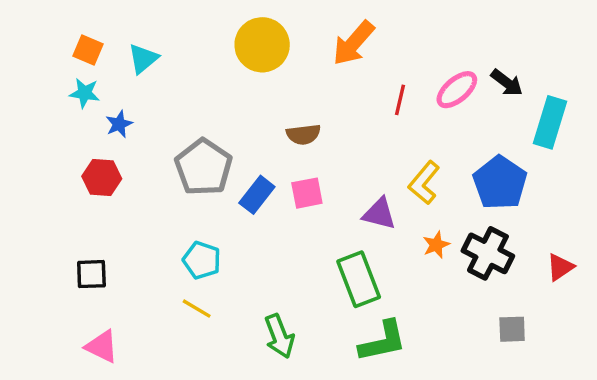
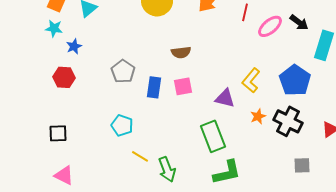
red line: (400, 100) -> (245, 12), moved
gray pentagon: (203, 167) -> (123, 71), size x0.7
blue rectangle: (257, 195) -> (154, 87), turned -30
yellow line: (197, 309) -> (140, 156), moved

